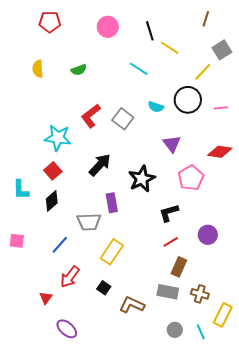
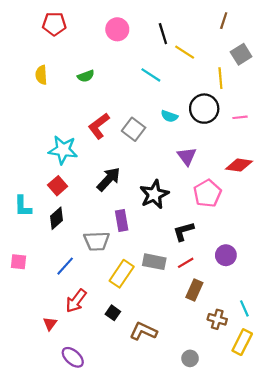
yellow line: (203, 72) -> (220, 78), turned -48
gray rectangle: (168, 292) -> (154, 262), moved
cyan line: (201, 332) -> (244, 308), moved

